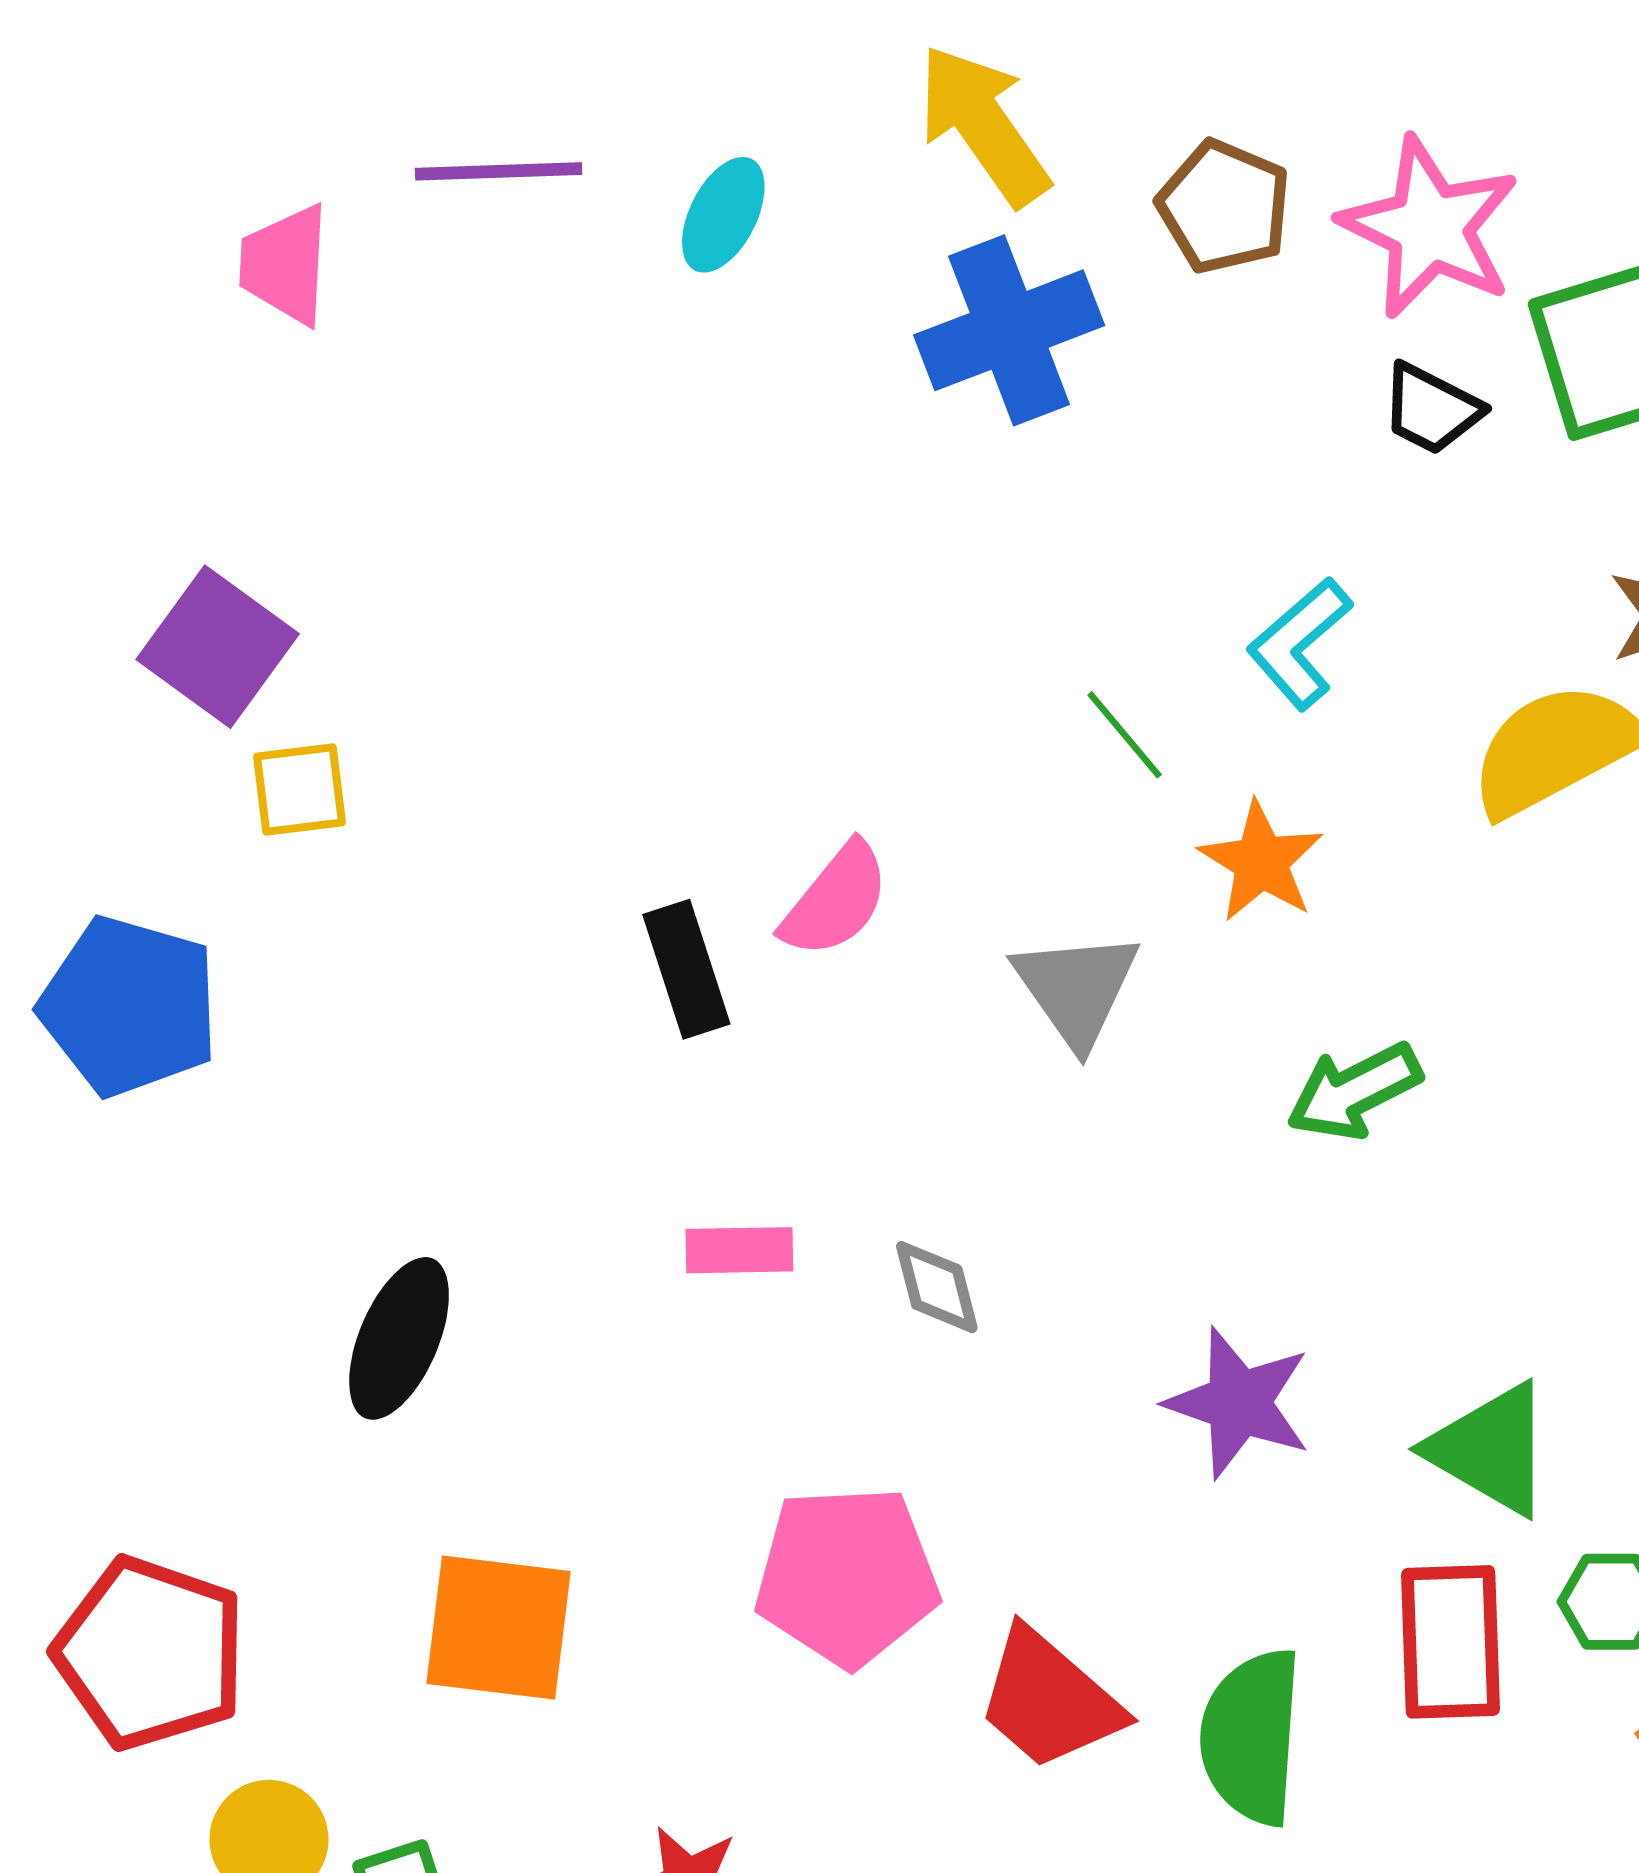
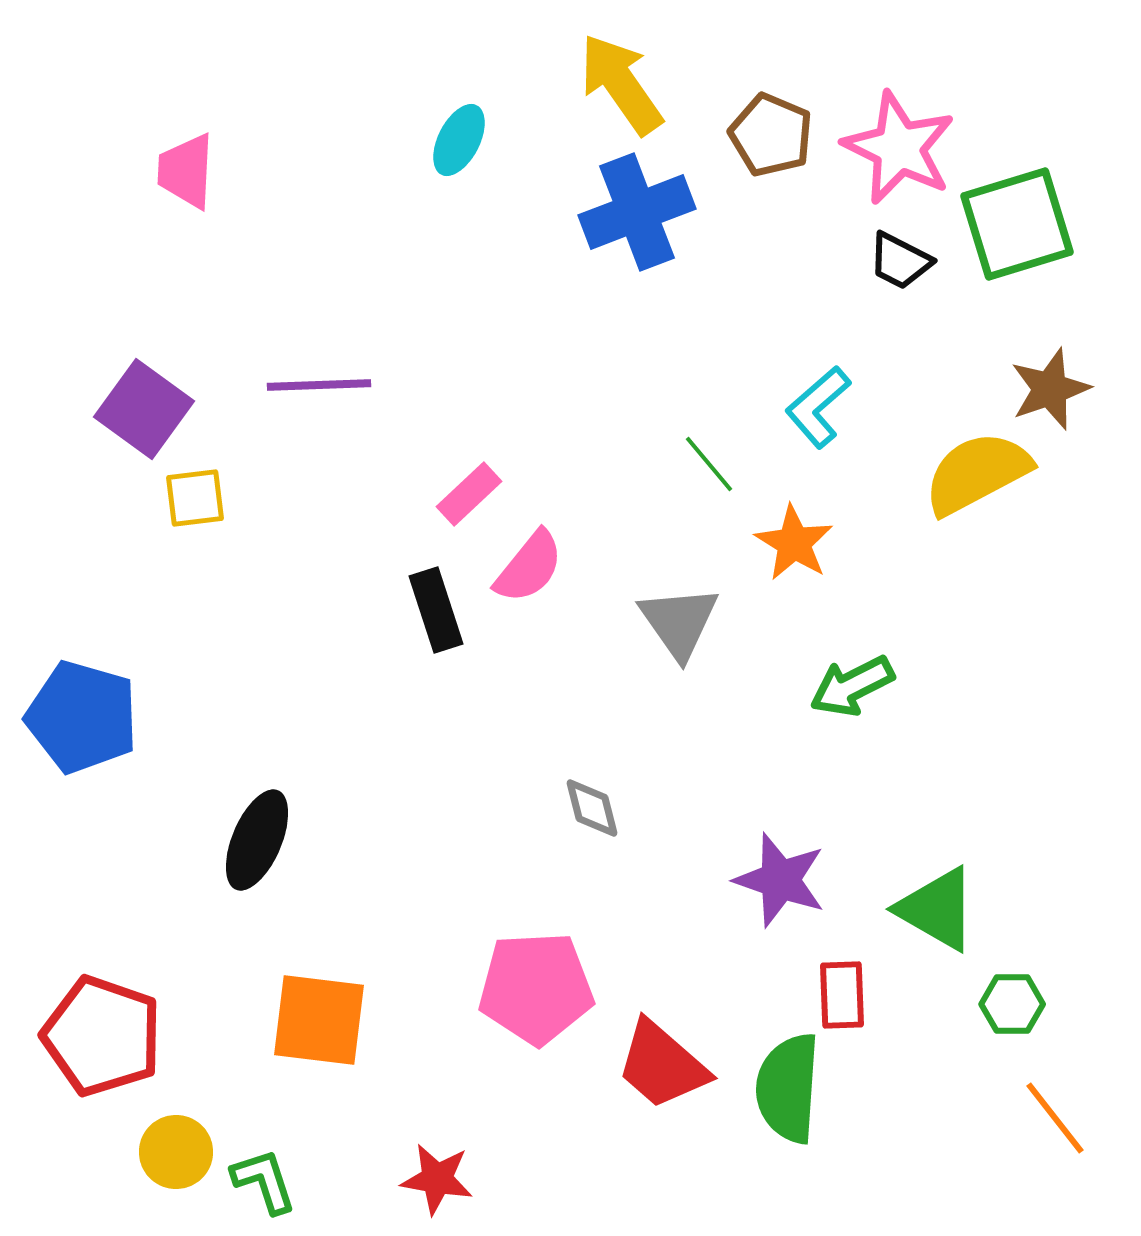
purple line: (499, 171) -> (319, 385), moved
blue pentagon: (129, 1006) -> (82, 717), moved
pink rectangle: (739, 1250) -> (469, 494), moved, turned -42
red rectangle: (1450, 1642) -> (842, 995), moved, size x0.7

